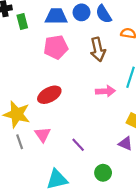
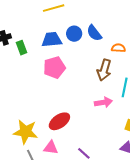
brown arrow: (98, 49) -> (104, 70), moved, turned 35
red ellipse: (49, 95) -> (59, 121), moved
pink triangle: (43, 135) -> (51, 148), turned -42

